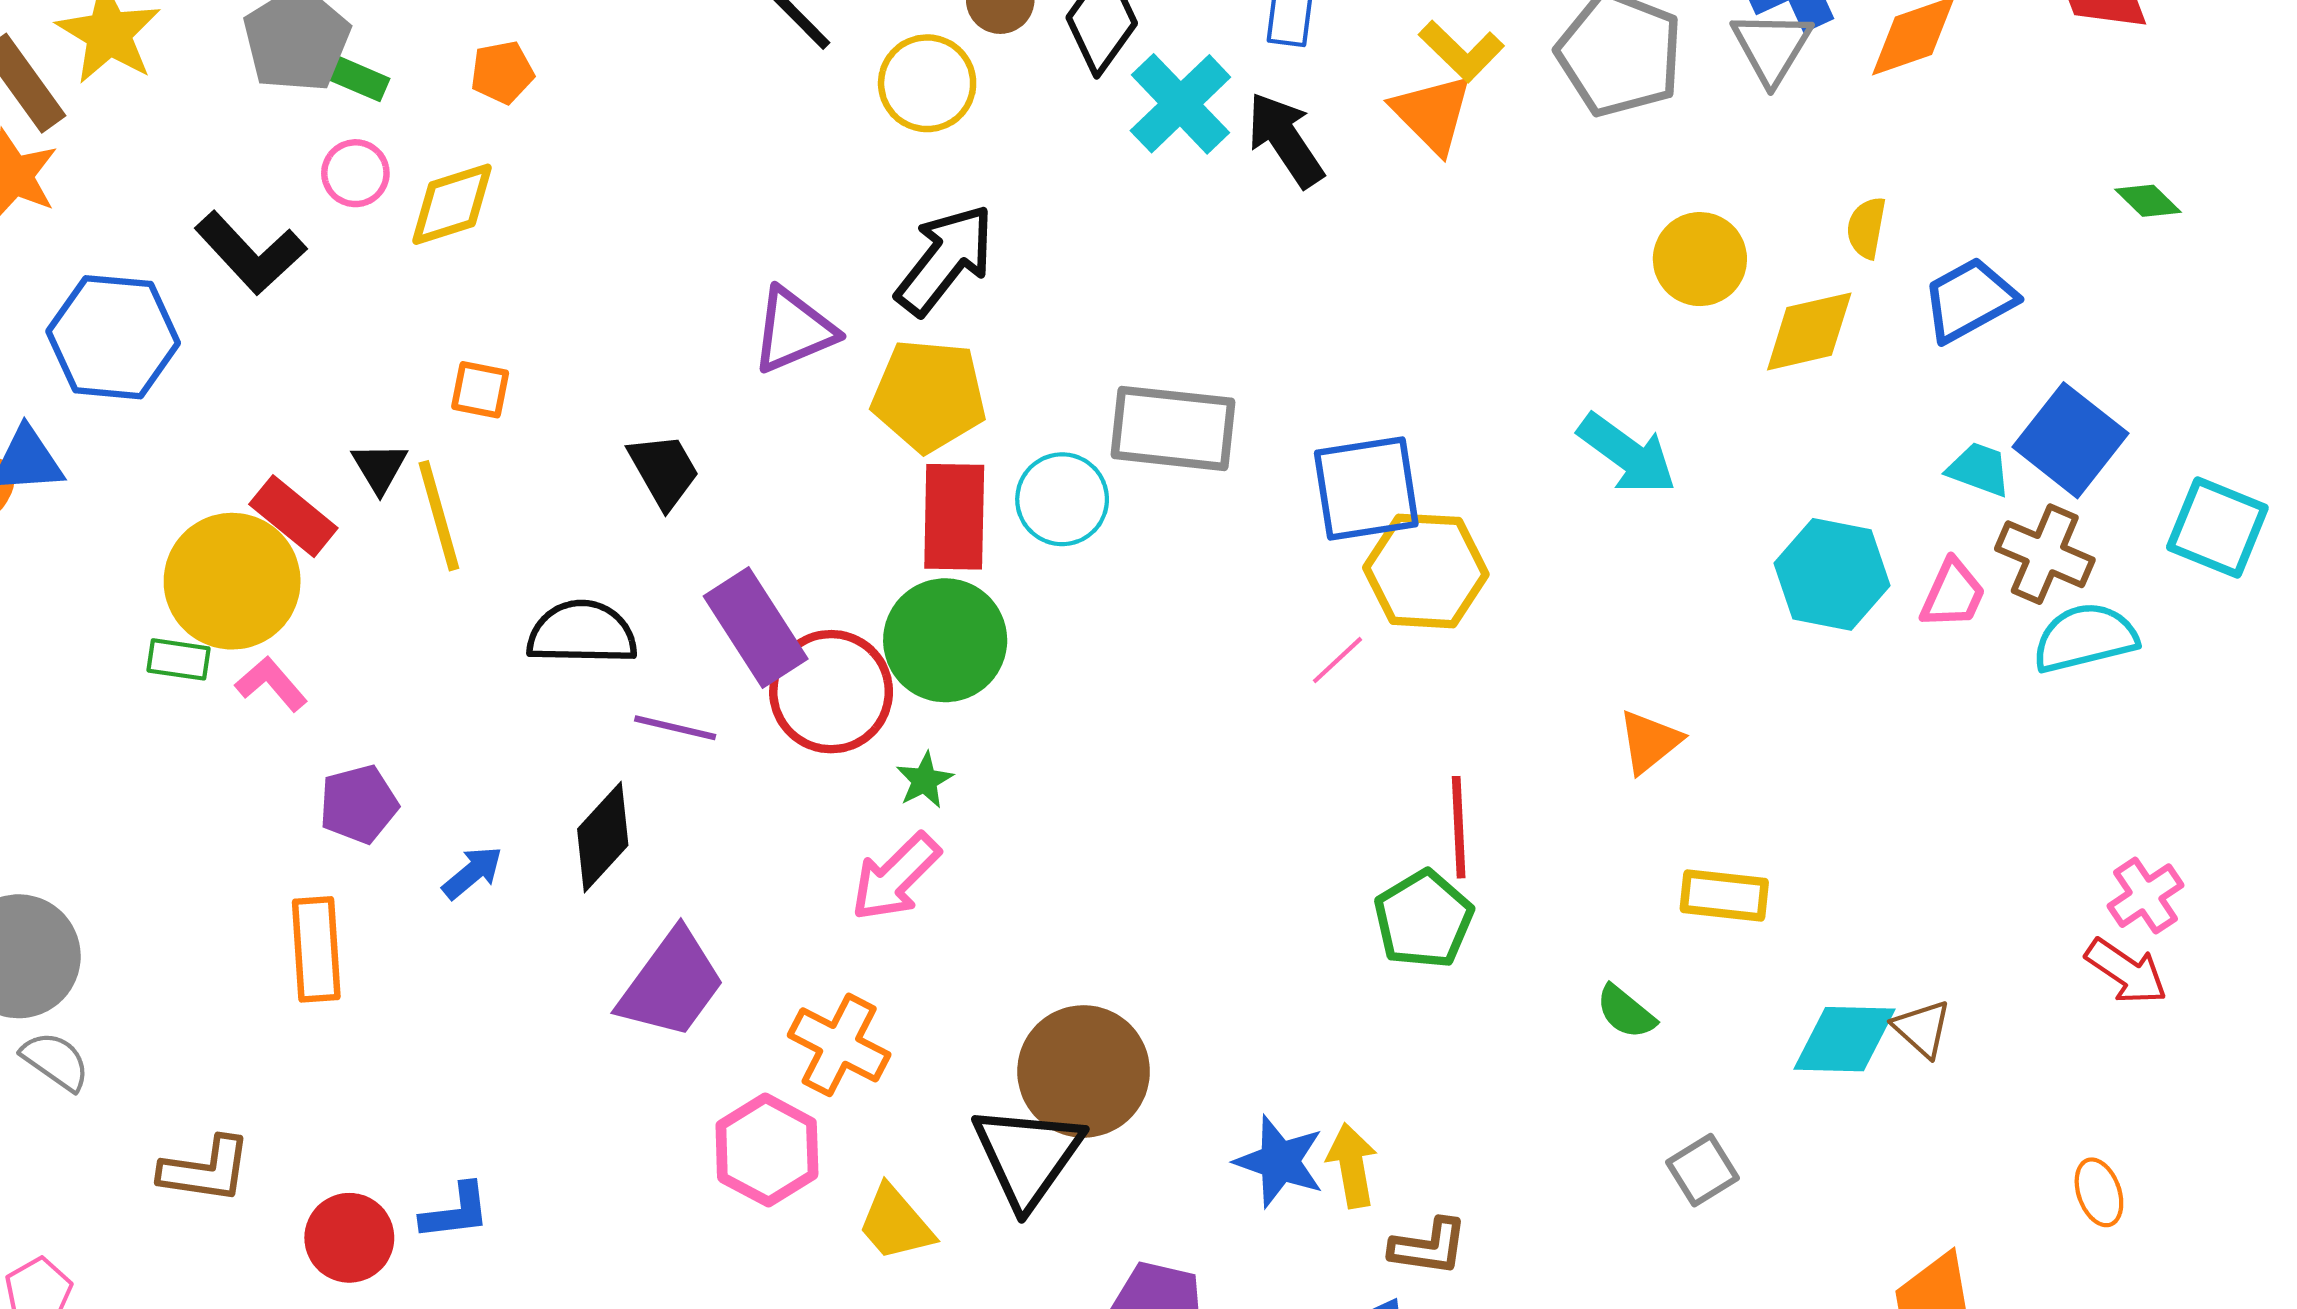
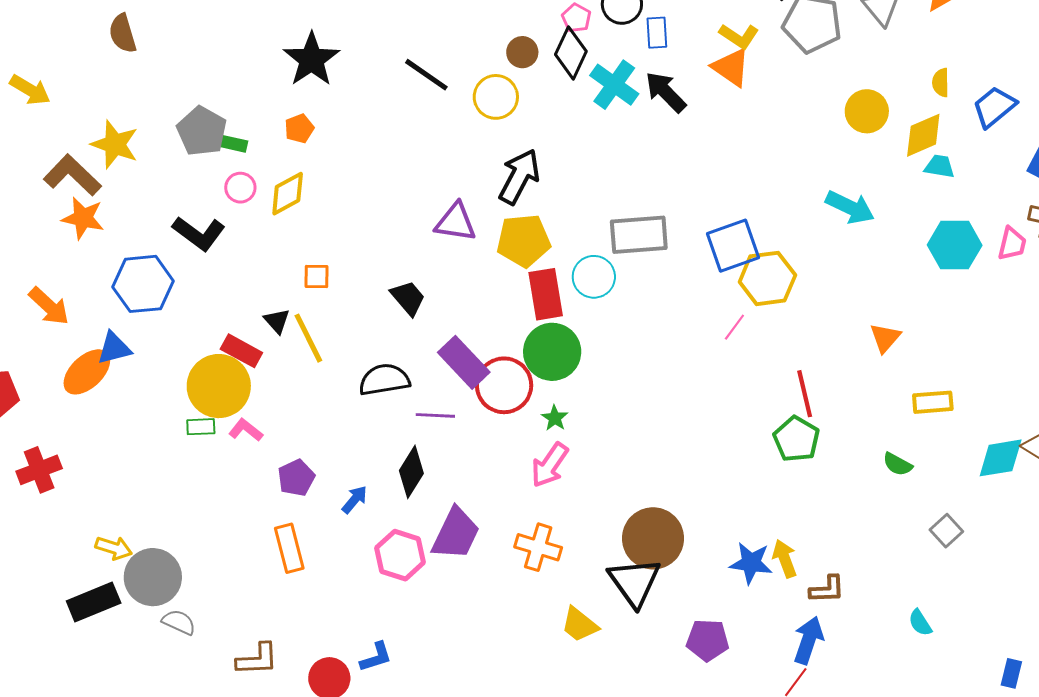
purple triangle: (794, 330) -> (456, 222), turned 42
cyan trapezoid: (1979, 469) -> (939, 166), moved
pink hexagon: (767, 1150) -> (400, 555), moved

